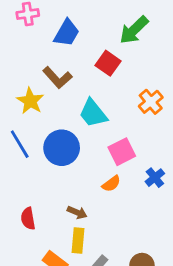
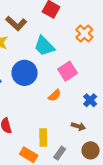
blue cross: (155, 178) -> (90, 100), moved
orange semicircle: (111, 184) -> (55, 95), moved
brown arrow: (77, 212) -> (78, 126), moved

